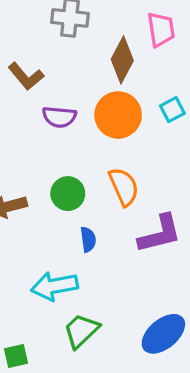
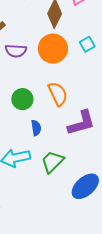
green trapezoid: (81, 331) -> (52, 162), moved

